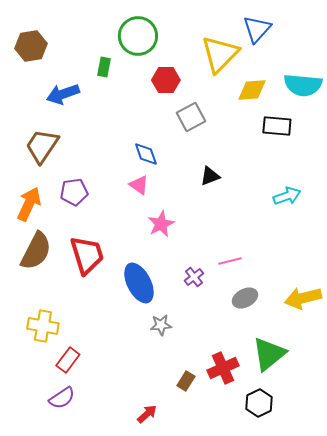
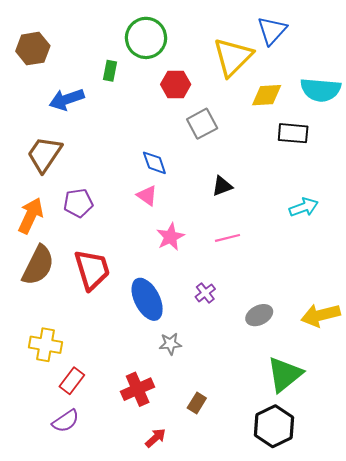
pink line: (230, 261) -> (227, 238), moved
red cross: (223, 368) -> (138, 389), moved
black hexagon: (259, 403) -> (274, 426), size x1.4

